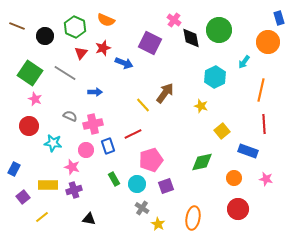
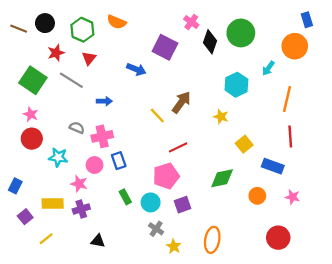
black circle: (45, 36) -> (45, 23), moved
black diamond: (191, 38) -> (210, 42), turned 30
red star: (103, 48) -> (56, 53), moved
pink star: (35, 99) -> (31, 114), moved
red line: (133, 134) -> (178, 147), moved
red circle: (238, 209) -> (278, 238), moved

